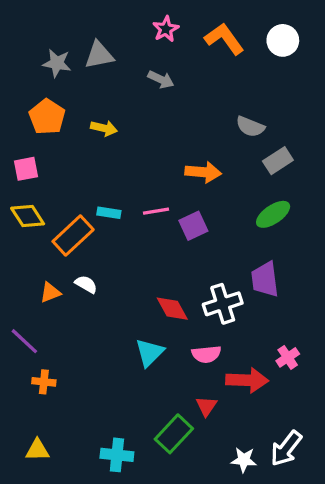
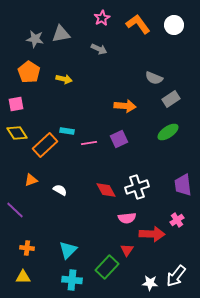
pink line: (156, 211) -> (89, 143), moved
purple trapezoid: (265, 279) -> (183, 185), moved
white semicircle: (86, 284) -> (60, 190), moved
cyan triangle: (149, 353) -> (68, 250), moved
orange cross: (44, 382) -> (27, 248), moved

